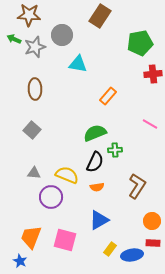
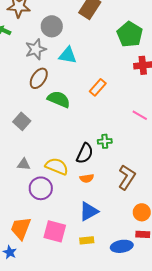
green pentagon: (140, 43) -> (130, 34), turned -30
gray star: (35, 47) -> (36, 49), moved
brown ellipse: (35, 89) -> (39, 78), moved, turned 35
green semicircle: (95, 133) -> (59, 99), moved, turned 45
yellow rectangle: (110, 249) -> (87, 240), moved, turned 48

